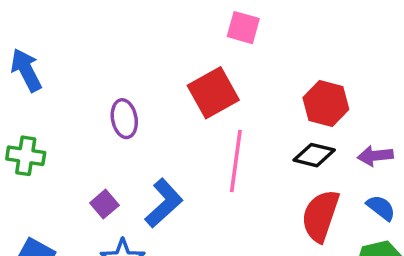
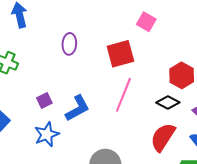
purple ellipse: (124, 119) -> (69, 44), moved

